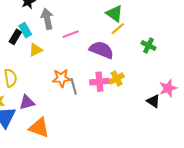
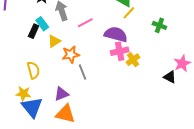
orange star: (61, 78) -> (71, 54), moved
pink cross: (99, 82) -> (120, 51), moved
gray line: (74, 86) -> (82, 72), moved
purple triangle: (27, 102) -> (61, 94), moved

